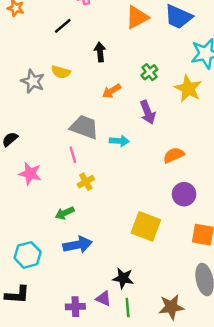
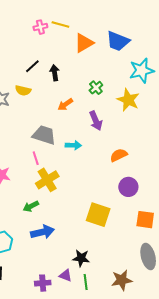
black line: (63, 26) -> (32, 66), moved
yellow cross: (86, 182) -> (47, 180), size x1.6

